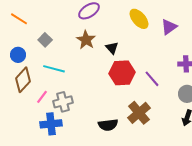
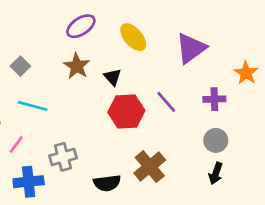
yellow ellipse: (139, 19) -> (133, 37), moved
purple triangle: (169, 27) -> (191, 48), size x1.4
purple line: (152, 79) -> (166, 102), moved
gray cross: (63, 102) -> (63, 157), moved

